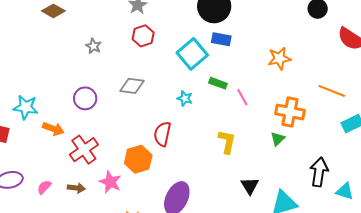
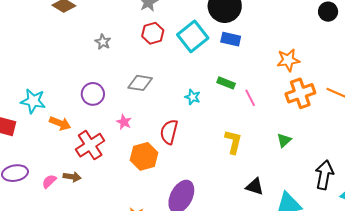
cyan square: (192, 54) -> (193, 36), moved
orange cross: (290, 112) -> (300, 93), moved, turned -32
pink star: (110, 182) -> (124, 122), moved, size x0.7
black triangle: (250, 186) -> (255, 186), turned -42
brown arrow: (76, 188) -> (72, 177), moved

